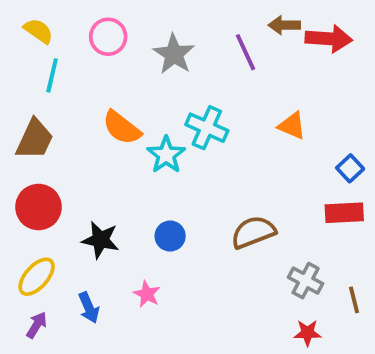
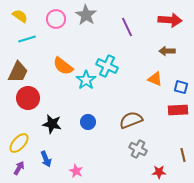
brown arrow: (284, 25) -> (167, 51), moved
gray star: (174, 54) -> (86, 15), moved
cyan line: (52, 75) -> (27, 39), turned 60
orange triangle: (292, 126) -> (155, 79), moved
blue square: (350, 168) -> (181, 87), turned -32
red circle: (38, 207) -> (28, 98), moved
gray cross: (306, 281) -> (138, 149), moved
pink star: (147, 294) -> (76, 171), moved

